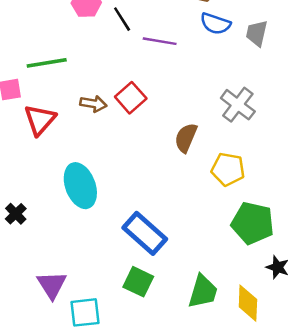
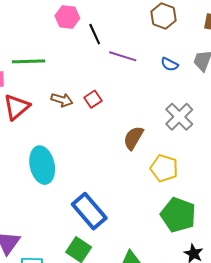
blue semicircle: (215, 24) -> (169, 64), moved, size x0.7
red square: (131, 98) -> (93, 99), size x0.7

